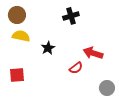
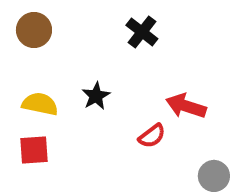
black cross: (71, 16) -> (142, 32), turned -35
yellow semicircle: (21, 36) -> (40, 104), moved

